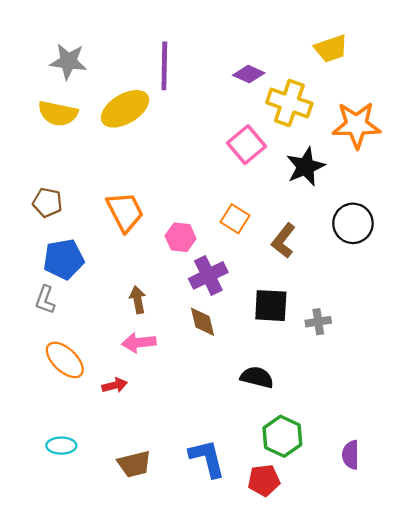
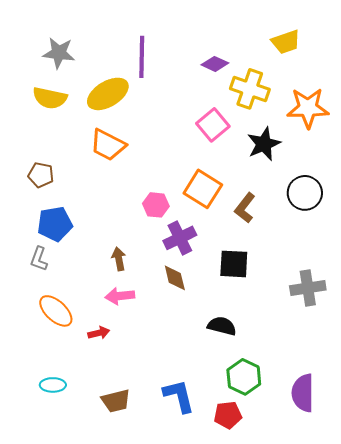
orange trapezoid: (125, 212) -> (108, 145), moved, turned 144
orange square: (235, 219) -> (203, 189), size x1.5
gray cross: (318, 322) -> (308, 288), moved, size x1.6
purple semicircle: (351, 455) -> (303, 393), size x1.5

